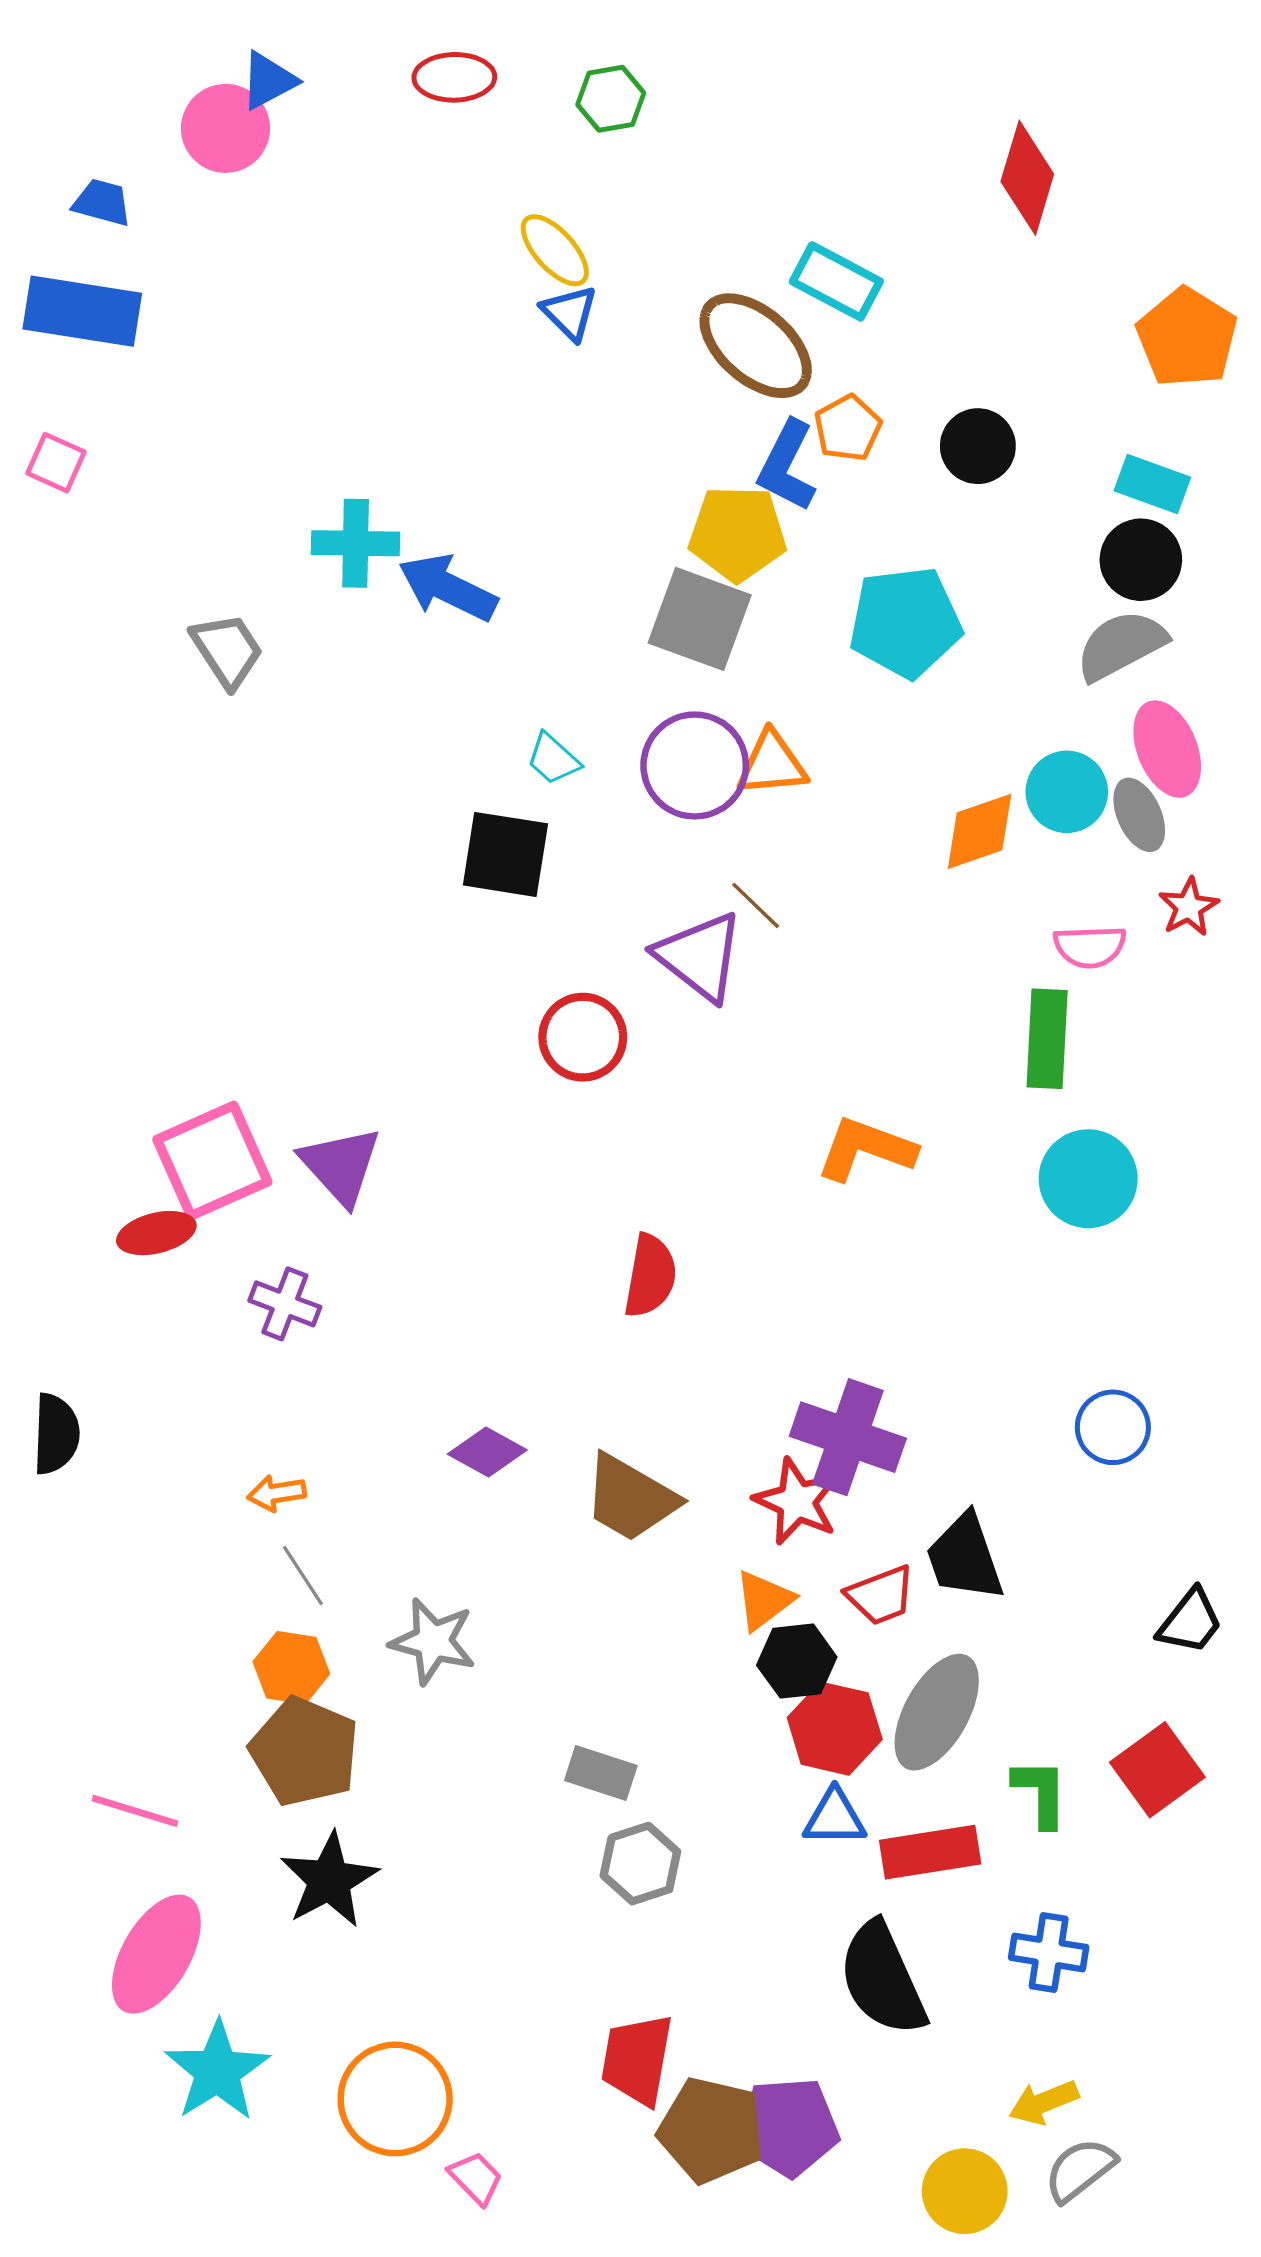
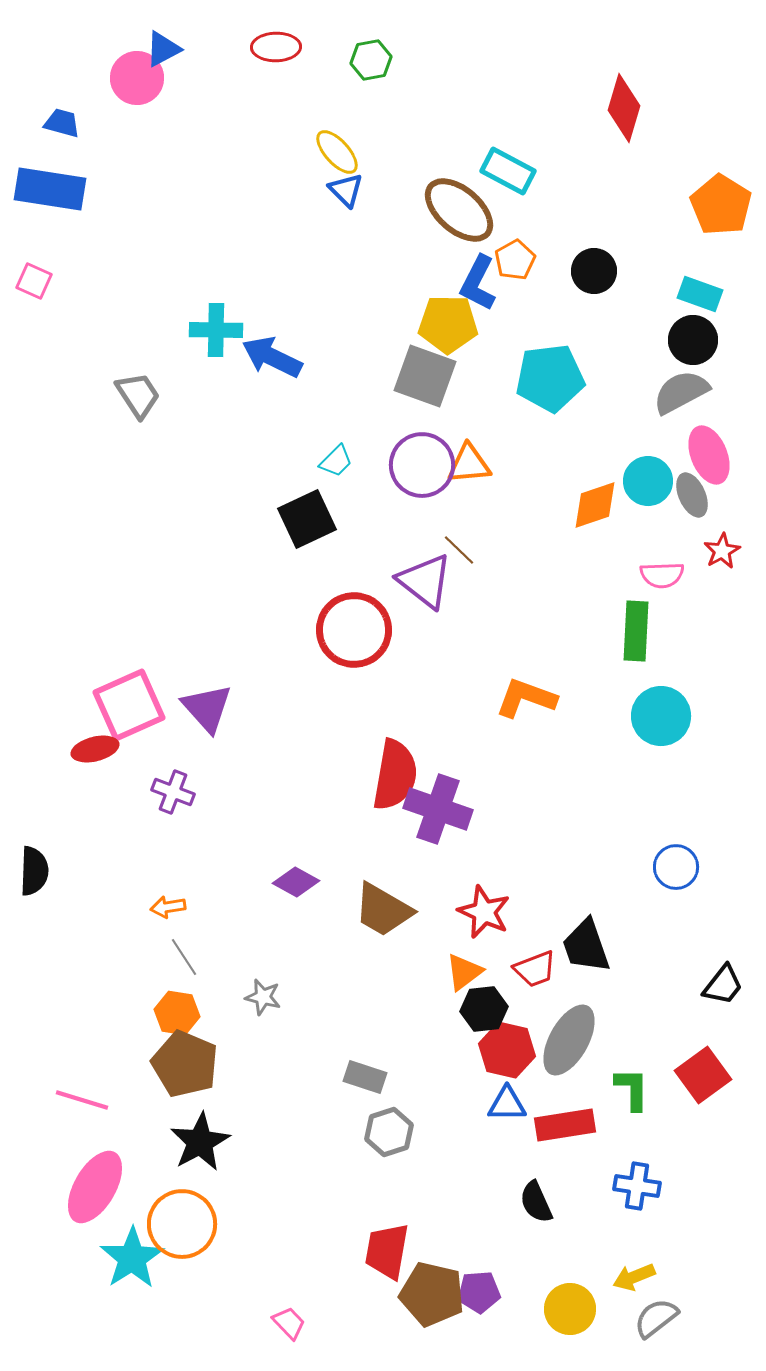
cyan trapezoid: (553, 759) -> (336, 461), turned -87
black square: (505, 854) -> (307, 519), turned -34
red circle: (583, 1037) -> (354, 630), size x1.4
red semicircle: (650, 1276) -> (395, 775), size x1.4
purple cross: (848, 1437) -> (438, 809), moved
gray star: (433, 1641) -> (263, 997), size x0.7
black semicircle: (882, 1979) -> (536, 1202), size x0.6
orange circle: (395, 2099) -> (182, 1224), moved
purple pentagon: (789, 2127) -> (479, 1292), size x0.7
yellow circle: (965, 2191) -> (570, 1309), moved

